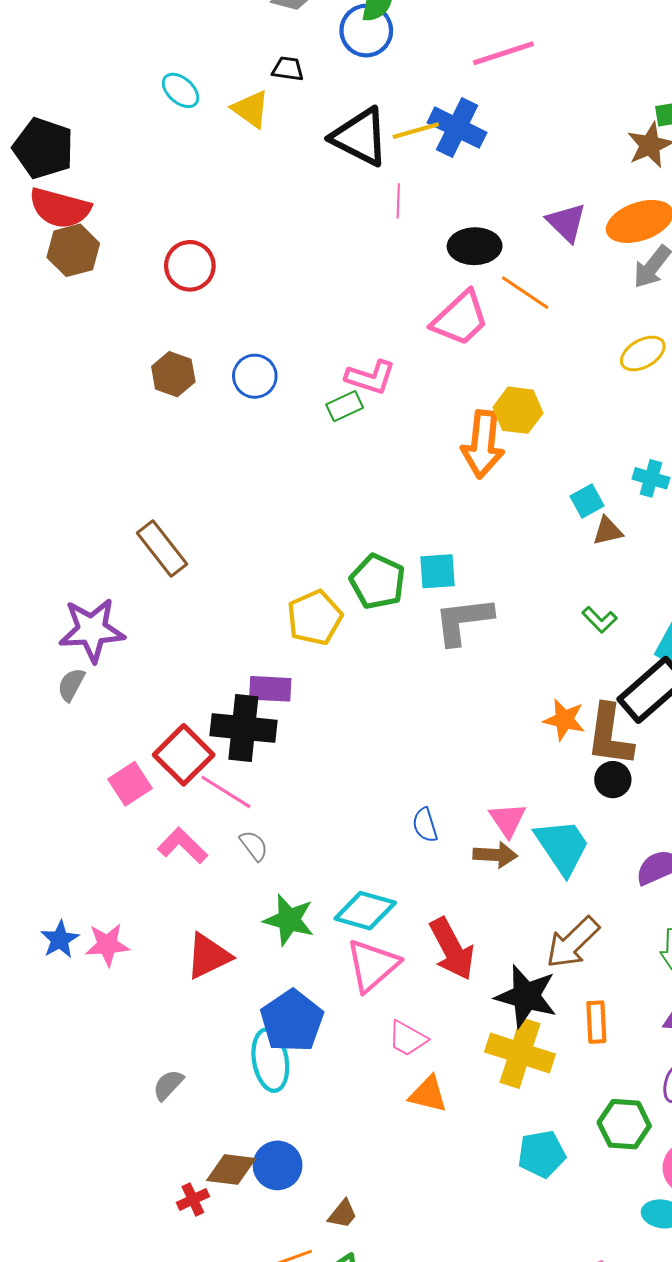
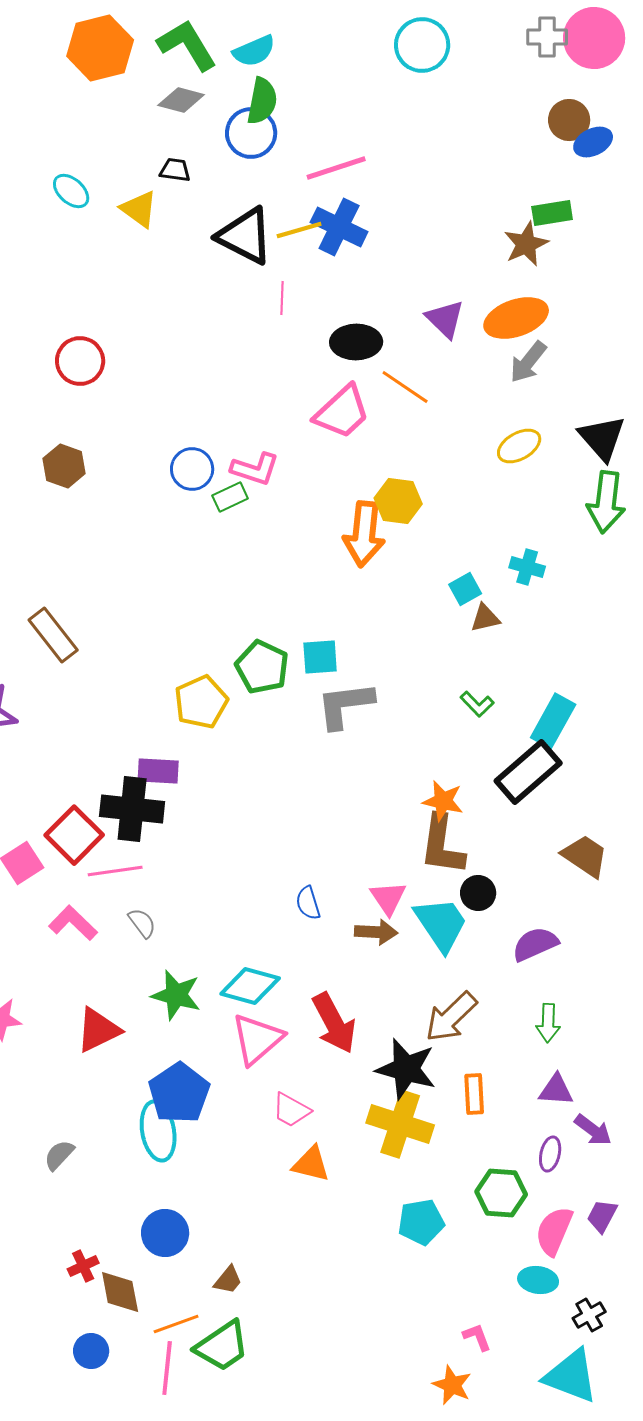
pink line: (503, 53) -> (336, 168), moved
blue circle: (255, 376) -> (192, 469), moved
brown L-shape: (610, 735) -> (442, 845), moved
black circle: (613, 780) -> (478, 893), moved
pink line: (226, 792) -> (115, 871), turned -40
brown diamond: (231, 1170) -> (120, 1292), moved, turned 72

